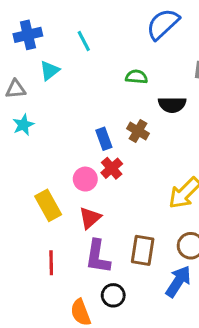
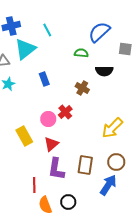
blue semicircle: (163, 24) -> (99, 32), moved
cyan triangle: (50, 71) -> (25, 49), size x1.6
blue rectangle: (104, 139) -> (44, 79), moved
red line: (51, 263) -> (34, 185), moved
black circle: (113, 295) -> (68, 202), moved

